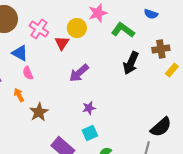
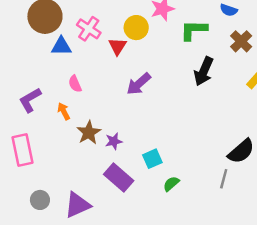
green L-shape: (123, 30) -> (194, 30), turned -35
brown cross: (161, 49) -> (241, 41), moved, turned -36
blue triangle: (20, 53) -> (61, 46), moved, turned -30
purple star: (89, 108) -> (114, 141), moved

